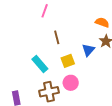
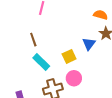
brown line: (57, 37) -> (33, 40), moved

